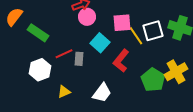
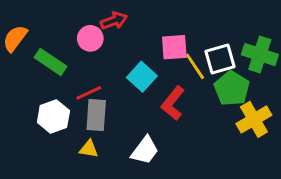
pink circle: (87, 17) -> (90, 38), moved
gray rectangle: (79, 59) -> (96, 115), moved, size x1.5
green pentagon: (153, 80) -> (232, 88), moved
yellow triangle: (64, 92) -> (89, 149), turned 32

